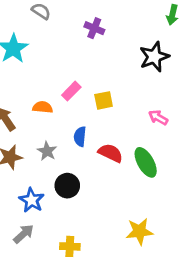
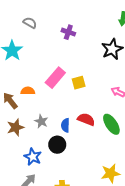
pink rectangle: (71, 91) -> (55, 78), size x1.5
orange semicircle: (43, 107) -> (28, 91), moved
blue semicircle: (80, 137) -> (65, 125), moved

